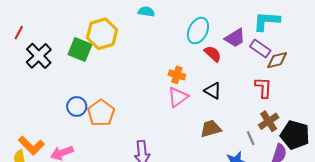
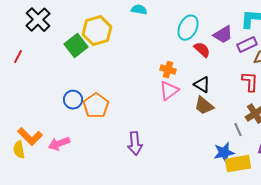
red line: (19, 33) -> (18, 57), moved
purple rectangle: (260, 49) -> (247, 45), turned -60
green square: (80, 50) -> (76, 46), turned 30
black cross: (39, 56) -> (38, 20), moved
brown trapezoid: (211, 129) -> (204, 106), moved, turned -125

